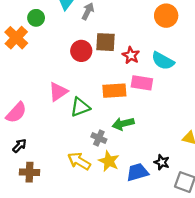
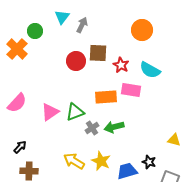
orange circle: (166, 16) -> (142, 30), moved
pink triangle: (58, 92) -> (50, 112), moved
pink semicircle: (16, 113) -> (17, 103), moved
gray cross: (99, 138) -> (92, 128), moved, turned 32

